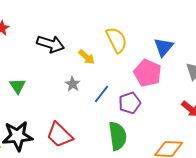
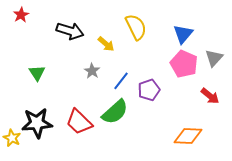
pink pentagon: (148, 73) -> (184, 64), moved
green semicircle: (118, 136) -> (115, 112), moved, turned 56

